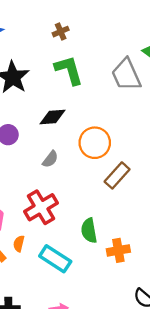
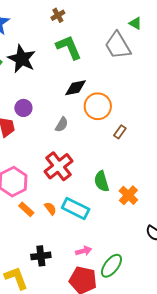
black diamond: (53, 117) -> (75, 88), moved
brown rectangle: (117, 175) -> (120, 132), size x0.6
orange semicircle: (19, 244) -> (50, 208), moved, turned 136
orange cross: (118, 250) -> (128, 195), turned -30

